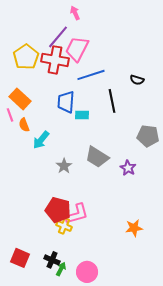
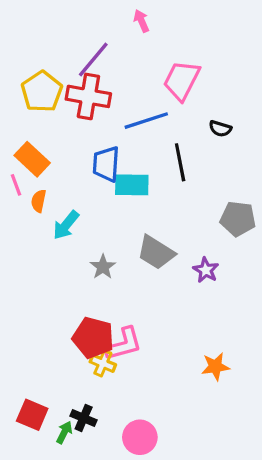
pink arrow: (75, 13) -> (141, 21), moved
pink trapezoid: (77, 49) -> (182, 80), moved
cyan rectangle: (82, 115) -> (132, 185), size x1.5
orange semicircle: (24, 125) -> (39, 201), turned 32
green arrow: (61, 269) -> (64, 432), moved

